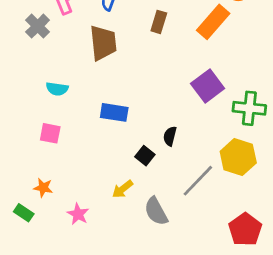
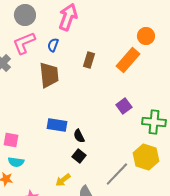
purple square: (208, 86) -> (124, 106), size x0.7
cyan semicircle: (57, 89) -> (16, 162), moved
black semicircle: (170, 136) -> (79, 136), moved, turned -40

